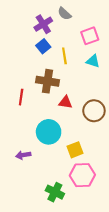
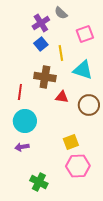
cyan triangle: (93, 61) -> (83, 70), moved, size x1.5
cyan circle: (49, 132) -> (25, 121), moved
green cross: (55, 192) -> (39, 182), moved

